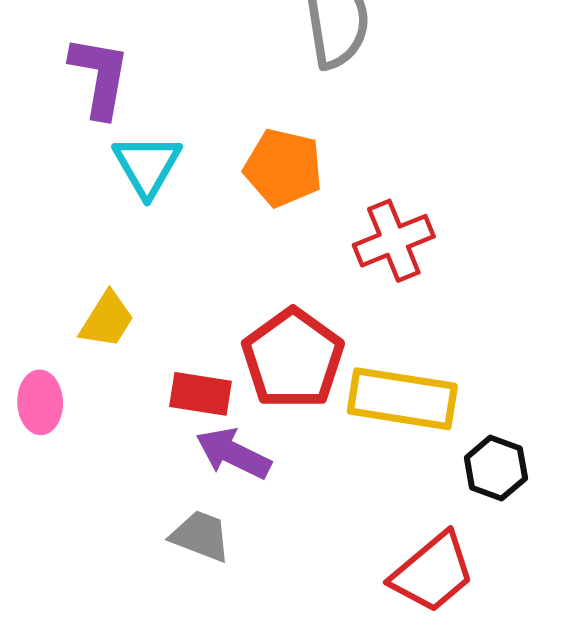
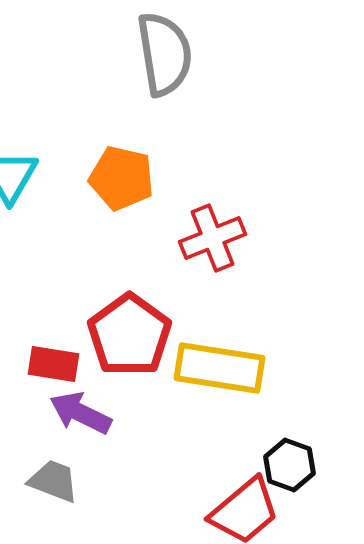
black hexagon: (496, 468) -> (290, 465), moved

